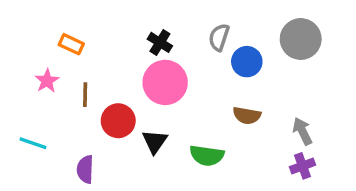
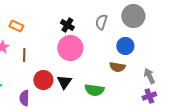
gray circle: (301, 39) -> (133, 16), moved
blue circle: (247, 62) -> (125, 46), moved
red circle: (118, 121) -> (43, 80), moved

